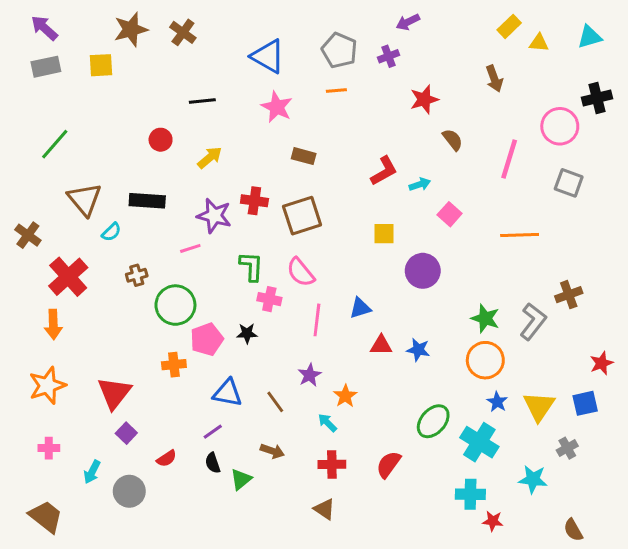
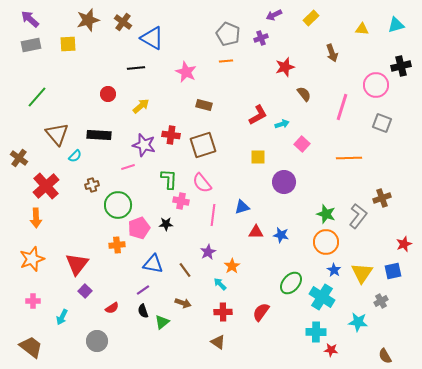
yellow rectangle: (509, 26) -> (311, 18), moved
blue triangle: (268, 56) -> (152, 38), moved
gray circle: (129, 491) -> (97, 341), moved

